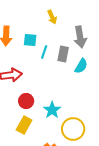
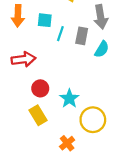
yellow rectangle: (24, 125) -> (38, 115), turned -60

